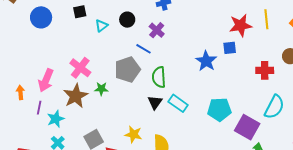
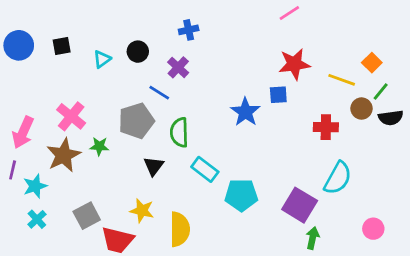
black square: (80, 12) -> (62, 46), moved
yellow line: (266, 19) -> (342, 80), moved, turned -66
black triangle: (155, 102) -> (154, 166), moved
cyan pentagon: (219, 109) -> (241, 195), moved

